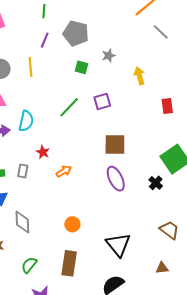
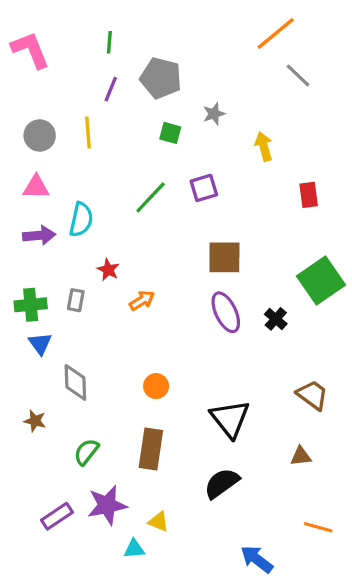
black cross: (156, 183) -> (276, 319), moved

